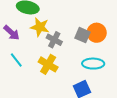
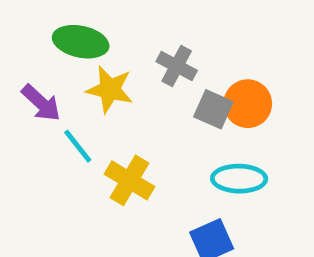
gray cross: (54, 40) -> (177, 66), moved
cyan line: (16, 60) -> (78, 146), moved

